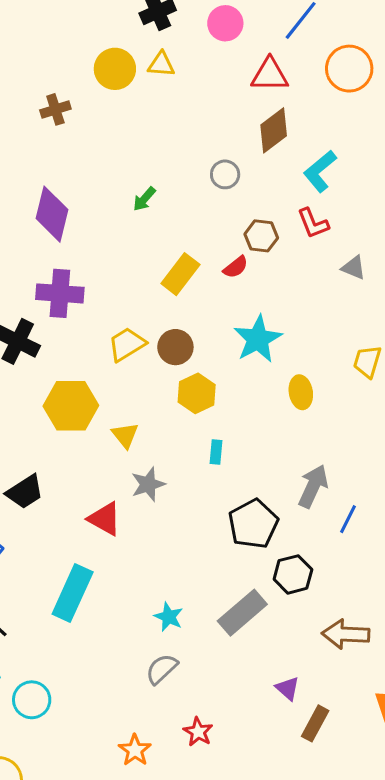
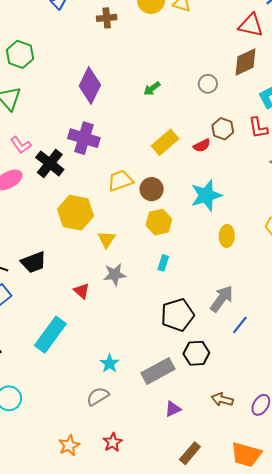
red triangle: (105, 519) -> (82, 291), size x0.7
brown arrow: (346, 634) -> (222, 399), size x0.7
purple triangle: (288, 688) -> (173, 409), moved, turned 42

